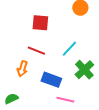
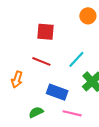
orange arrow: (22, 69) -> (17, 79), moved
green semicircle: (11, 99) -> (36, 112), moved

